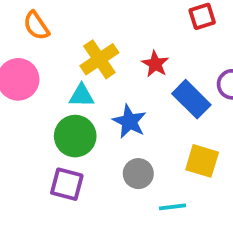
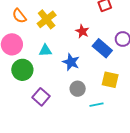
yellow cross: (99, 59) -> (47, 19), moved
green circle: (75, 136) -> (22, 70), moved
purple square: (67, 184) -> (41, 97), turned 30

